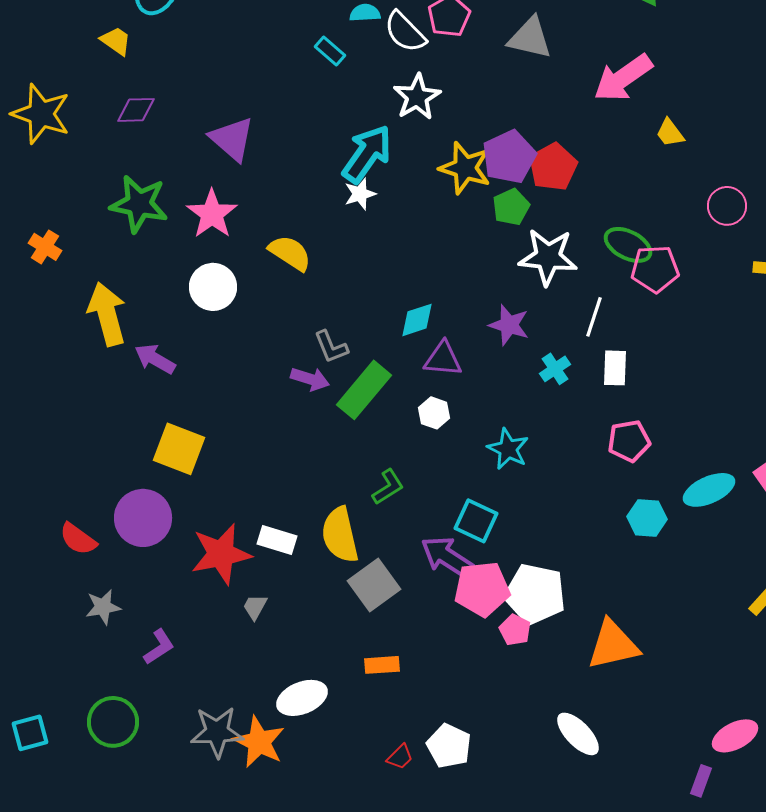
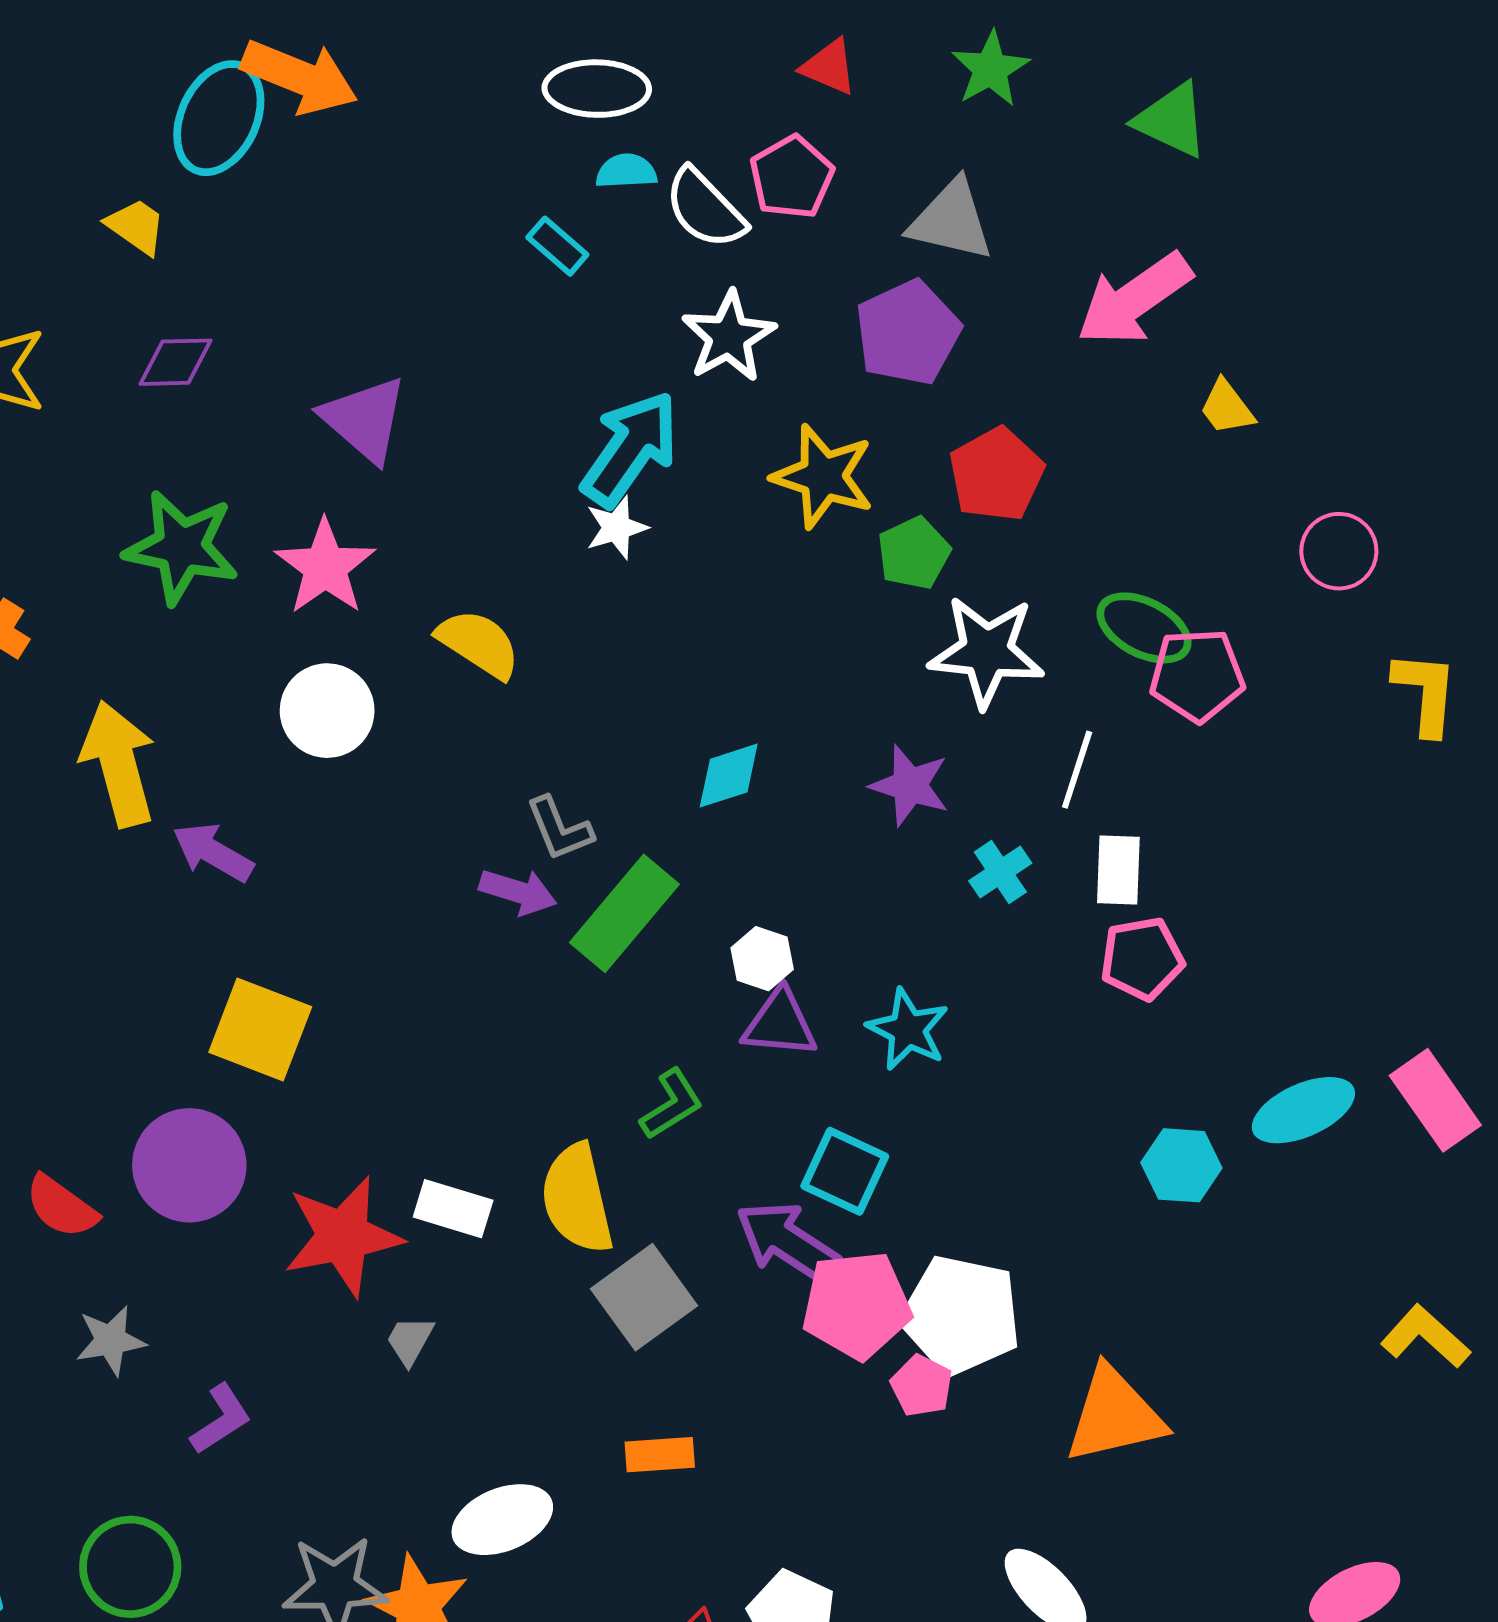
purple pentagon: (509, 157) -> (908, 333), moved
purple triangle: (443, 359) -> (780, 1024), moved
pink pentagon: (629, 441) -> (1142, 959), moved

